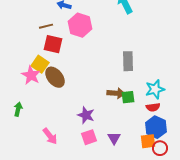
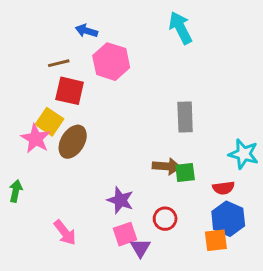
brown ellipse: (55, 77) -> (73, 142), turned 70
cyan star: (155, 89) -> (244, 154), moved, turned 30
purple triangle: (114, 138) -> (140, 248), moved
red circle: (160, 148) -> (165, 219), moved

